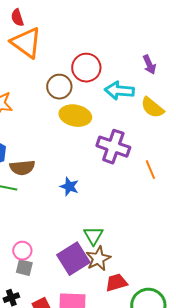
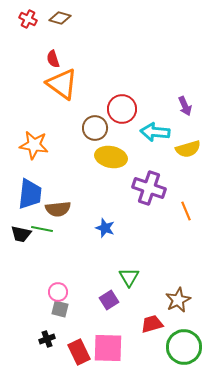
yellow semicircle: (152, 108) -> (188, 149), turned -55
purple square: (73, 259) -> (109, 300), size x0.6
brown star: (98, 259) -> (178, 300), moved

